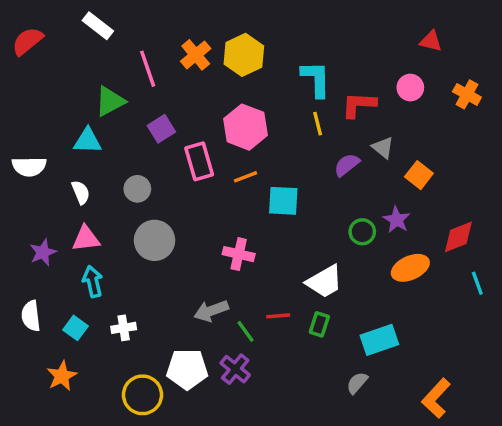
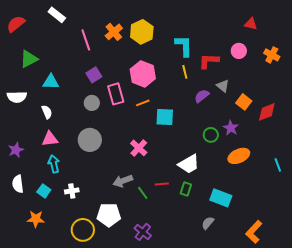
green triangle: (110, 101) -> (29, 59), moved
gray circle: (137, 189) -> (92, 103), moved
red diamond: (458, 237) -> (267, 112), moved
purple star: (43, 252) -> (16, 150), moved
pink cross: (239, 254) -> (139, 148), turned 30
cyan rectangle: (379, 340) -> (221, 198), turned 40
purple cross: (235, 369) -> (143, 232), moved
orange star: (62, 376) -> (36, 219), turned 30

